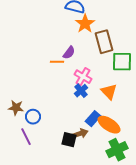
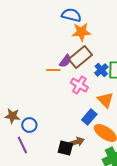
orange star: (85, 24) -> (81, 32), turned 30
brown rectangle: (104, 42) -> (80, 57), moved, turned 65
blue cross: (81, 91) -> (101, 70), moved
blue rectangle: (93, 119) -> (89, 117), moved

